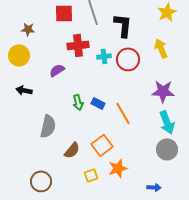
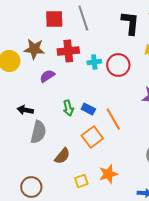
black L-shape: (123, 25) -> (130, 23), moved
brown star: (28, 29) -> (34, 49), moved, size x1.5
black arrow: (24, 90) -> (25, 110), moved
orange square: (102, 145) -> (92, 137), moved

